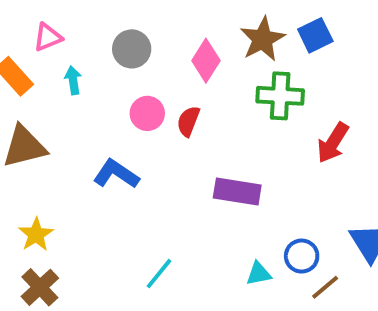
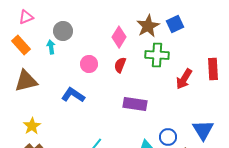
pink triangle: (48, 37) -> (26, 17), moved
gray circle: (132, 49) -> (63, 31), moved
red semicircle: (188, 121) -> (120, 65), moved

